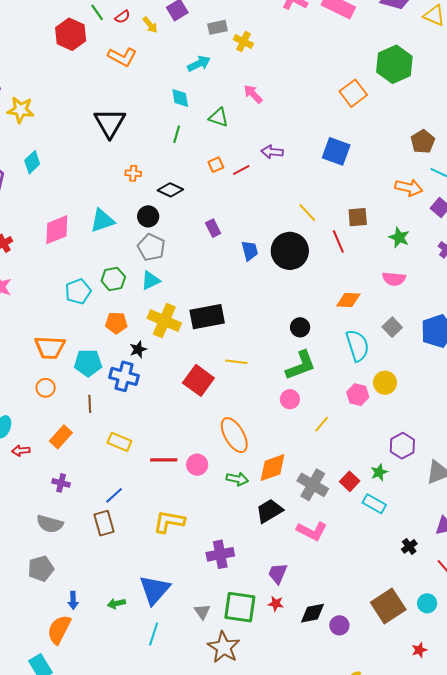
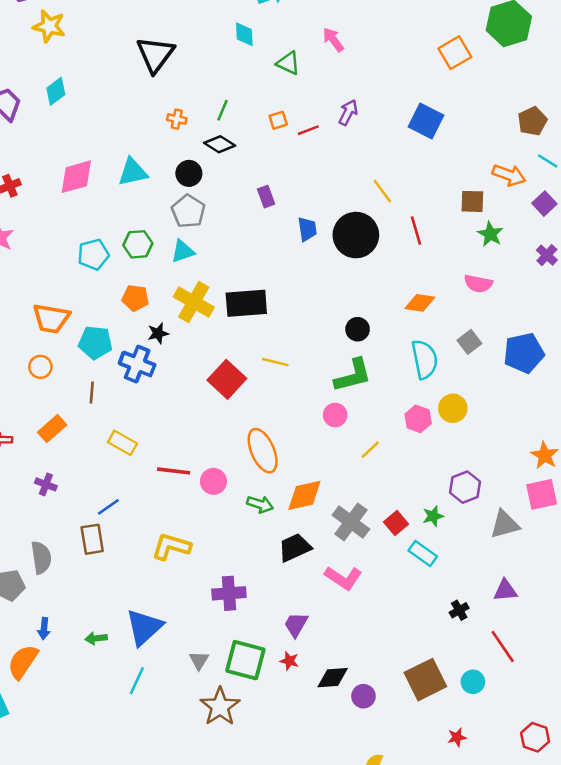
green line: (177, 134) -> (222, 110), moved
purple arrow: (272, 152) -> (348, 112), turned 105
brown square: (358, 217) -> (472, 201), moved
gray semicircle: (50, 524) -> (41, 558), moved, turned -120

